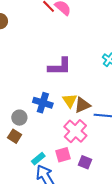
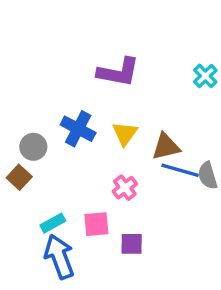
brown triangle: (82, 105) -> (166, 147), moved
pink cross: (75, 131) -> (125, 188), size x0.6
purple square: (85, 162) -> (132, 244), turned -32

